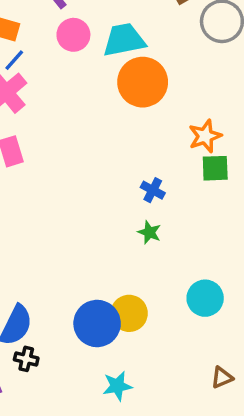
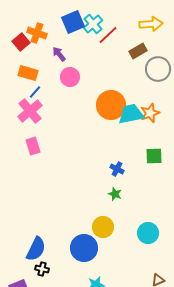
cyan trapezoid: (124, 40) -> (131, 114), moved
orange star: (205, 136) -> (150, 113), moved
yellow circle: (129, 313) -> (103, 227), moved

